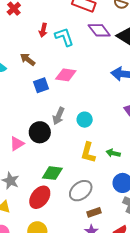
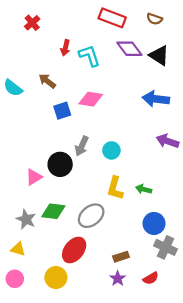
green diamond: (52, 173) -> (53, 211), moved
gray ellipse: (81, 191) -> (91, 216), moved
red ellipse: (40, 197) -> (74, 250), moved

